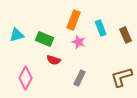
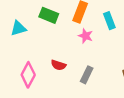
green rectangle: (45, 39) -> (49, 15), moved
red semicircle: (54, 60) -> (58, 65), moved

